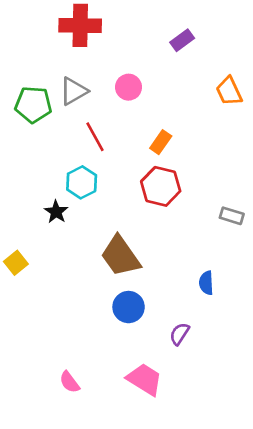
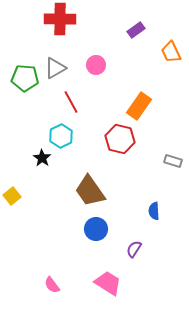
orange trapezoid: (229, 91) -> (171, 52), moved
orange rectangle: (161, 142) -> (139, 106), moved, size x1.5

